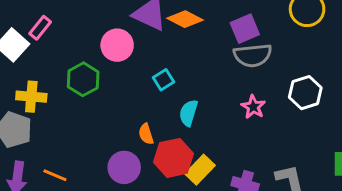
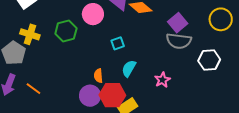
purple square: (245, 29) -> (178, 23), turned -30
white hexagon: (305, 93) -> (209, 60), moved
pink star: (253, 107) -> (162, 80), moved
purple circle: (124, 167) -> (90, 96), moved

